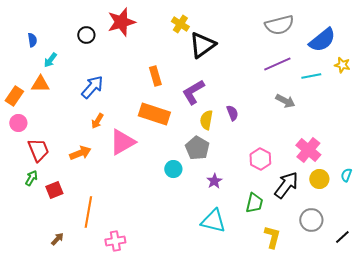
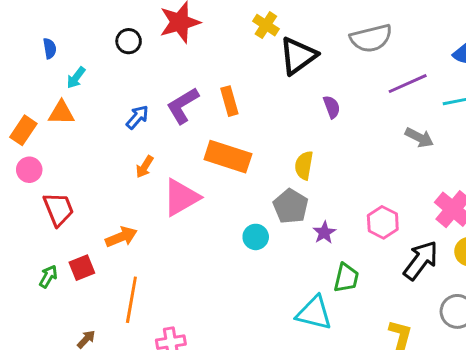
gray semicircle: (279, 25) -> (371, 38), moved
blue arrow: (92, 87) -> (137, 117), size x0.7
purple L-shape: (193, 92) -> (183, 105), moved
purple semicircle: (232, 113) -> (332, 107), moved
orange arrow: (80, 153) -> (121, 237), moved
green arrow: (31, 178) -> (48, 276), moved
purple star: (214, 181) -> (324, 233), moved
green trapezoid: (254, 203) -> (346, 278), moved

